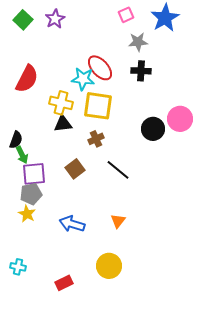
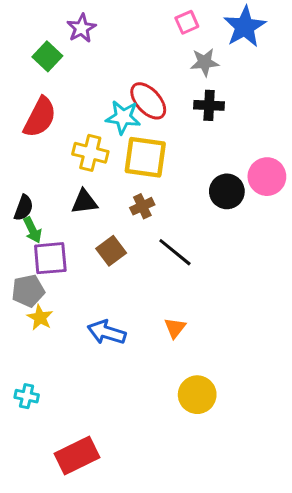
green square: (23, 20) -> (47, 56), moved
black triangle: (63, 124) -> (84, 202), moved
gray pentagon: (31, 194) -> (28, 291), moved
yellow circle: (109, 266) -> (197, 395), moved
red rectangle: (64, 283) -> (77, 455), moved, size x1.6

